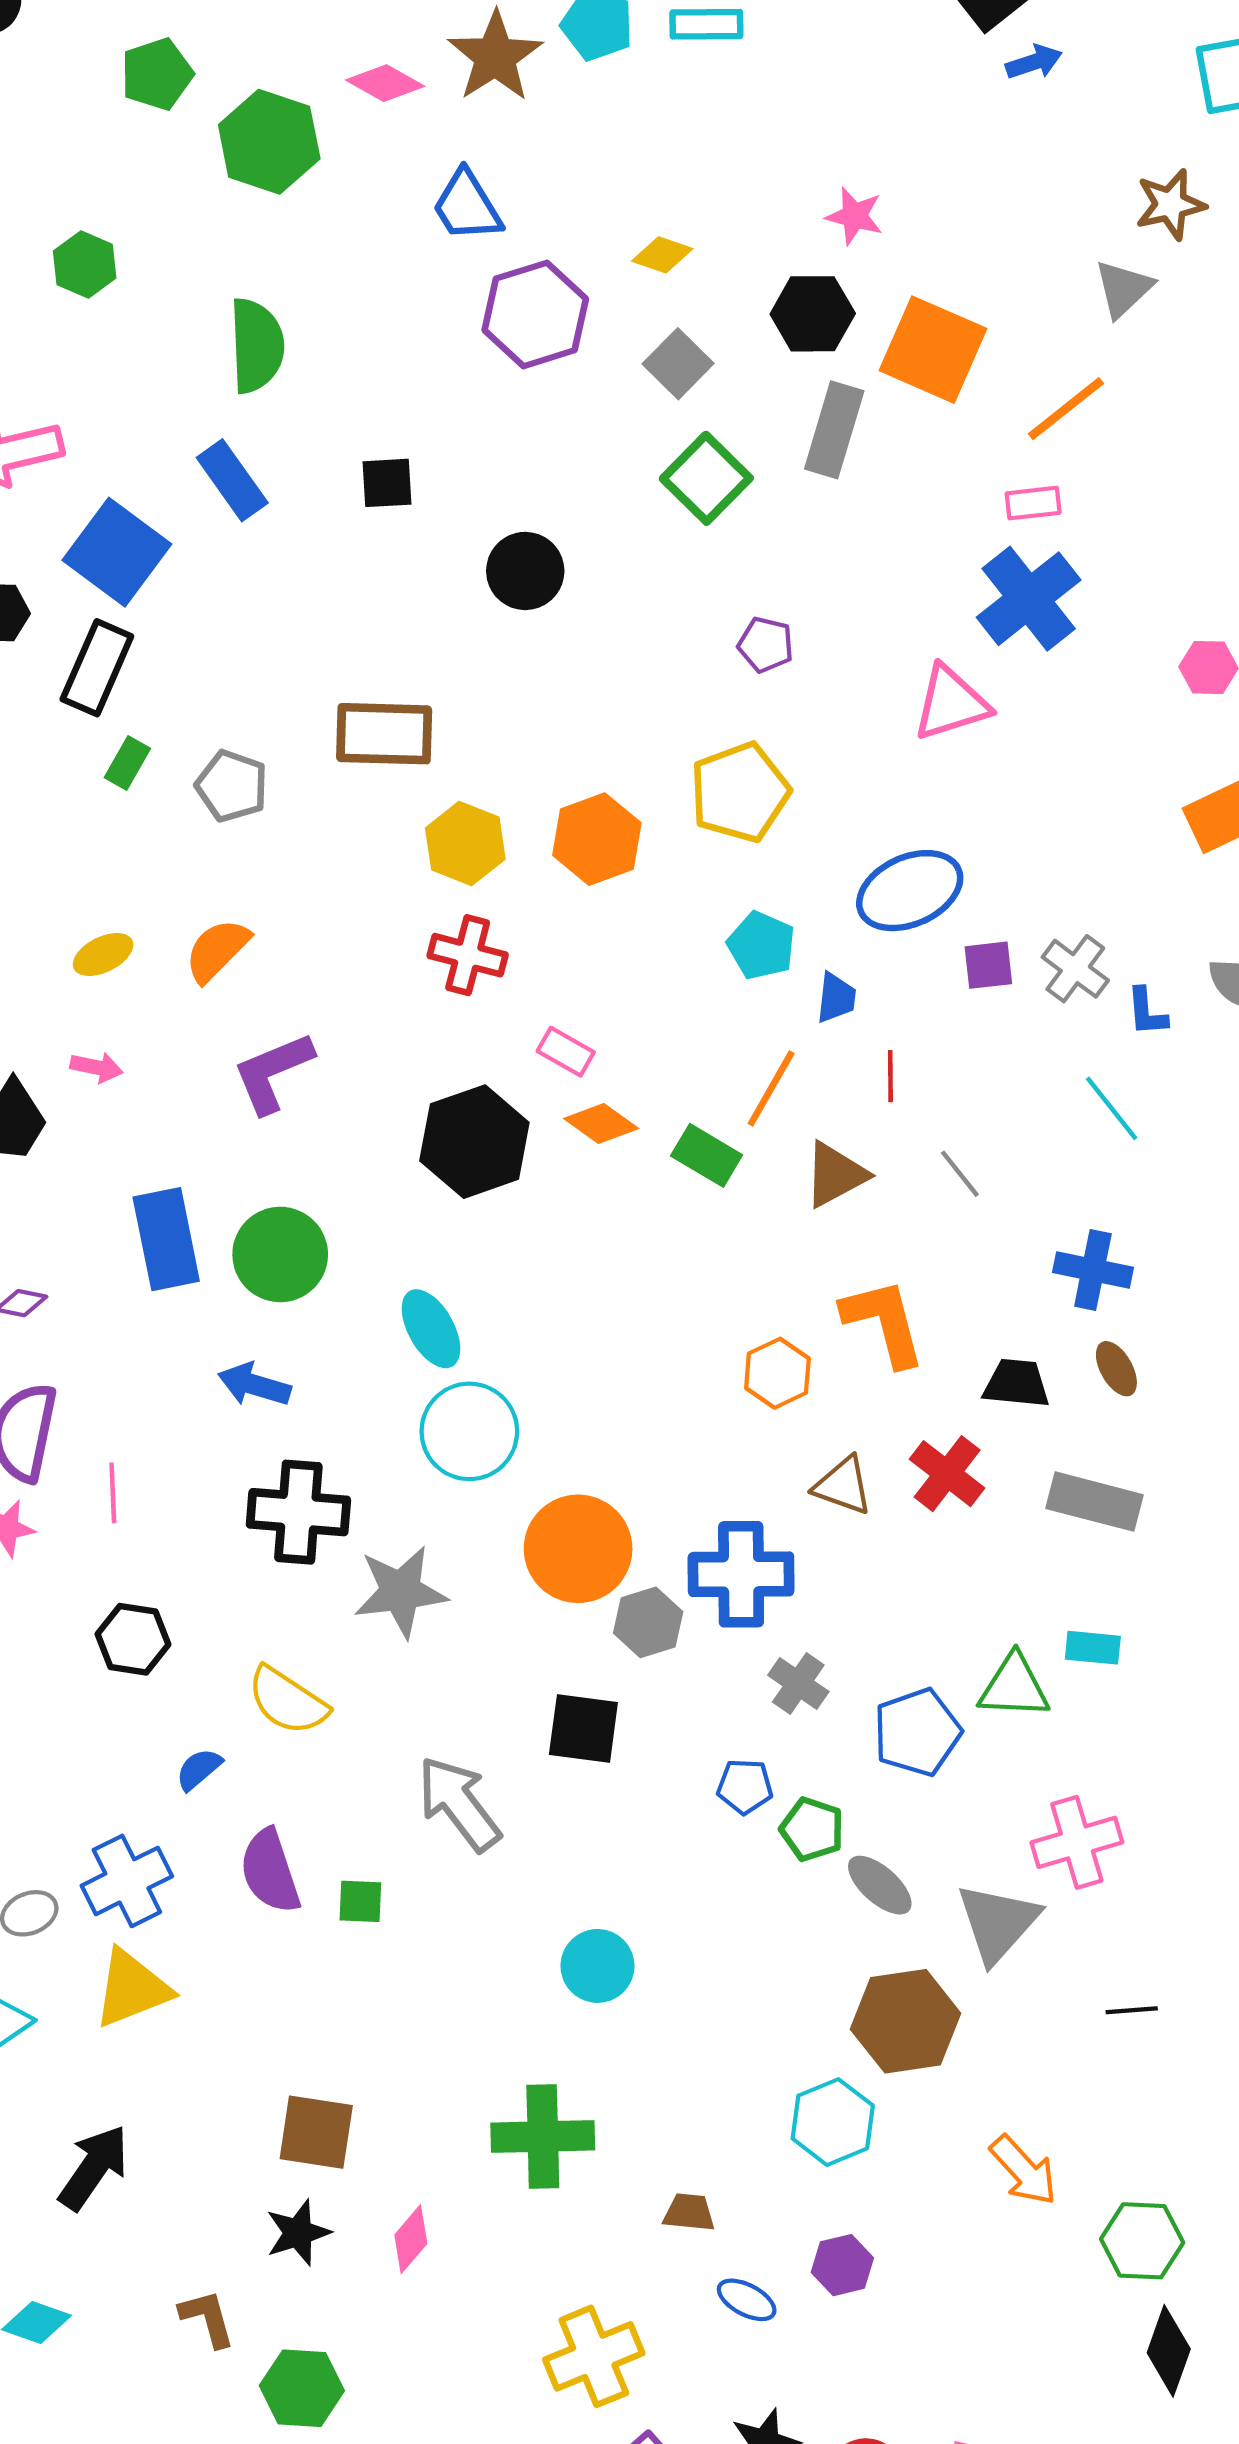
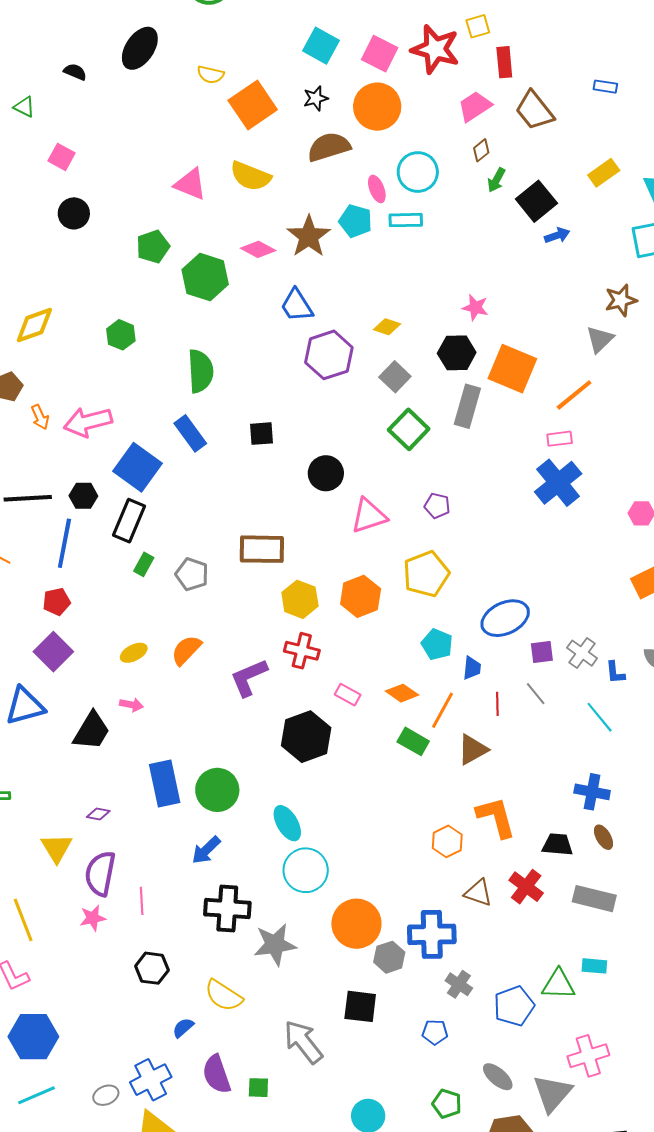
pink triangle: (951, 703) -> (369, 516), moved
purple L-shape: (273, 1072) -> (249, 678), moved
orange diamond: (601, 1123) -> (402, 693), moved
gray line: (960, 1174) -> (536, 694), moved
blue arrow: (254, 1385) -> (206, 850), turned -60
green pentagon: (812, 1829) -> (447, 1104), moved

